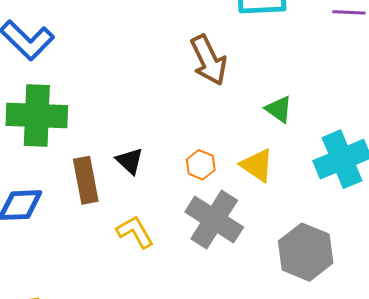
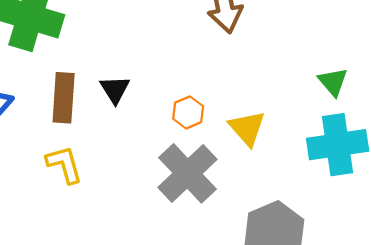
green triangle: (279, 109) -> (333, 82), moved
yellow L-shape: (135, 232) -> (64, 164), moved

